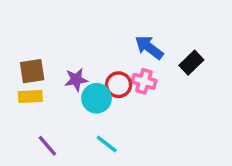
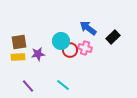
purple star: (76, 80) -> (38, 54), moved
cyan circle: (97, 98) -> (61, 41), moved

